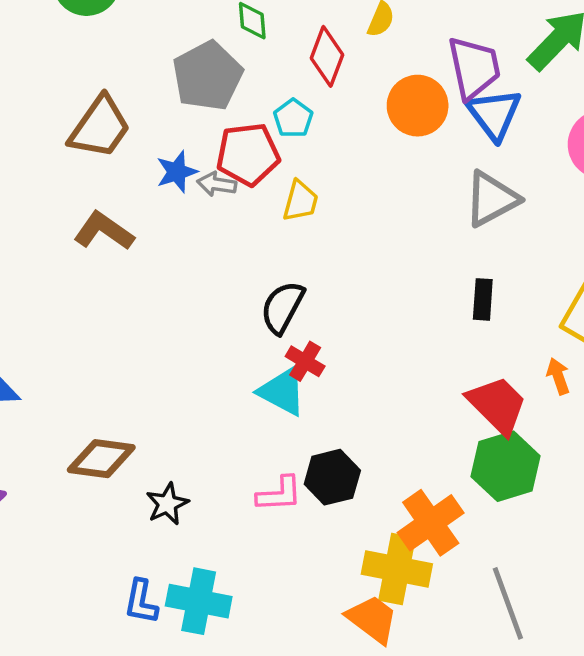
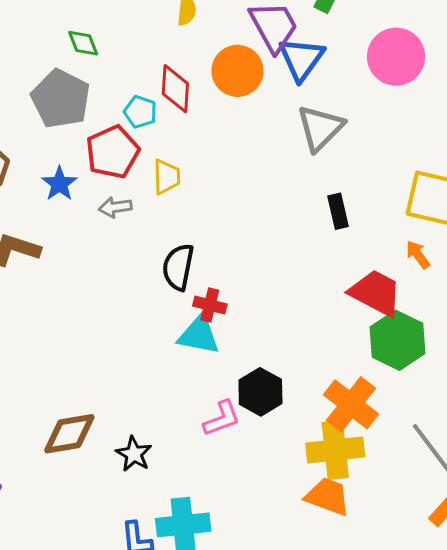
red diamond: (327, 56) -> (175, 89), moved
blue triangle: (494, 114) -> (301, 59), turned 30
gray arrow: (217, 184) -> (115, 207), moved

